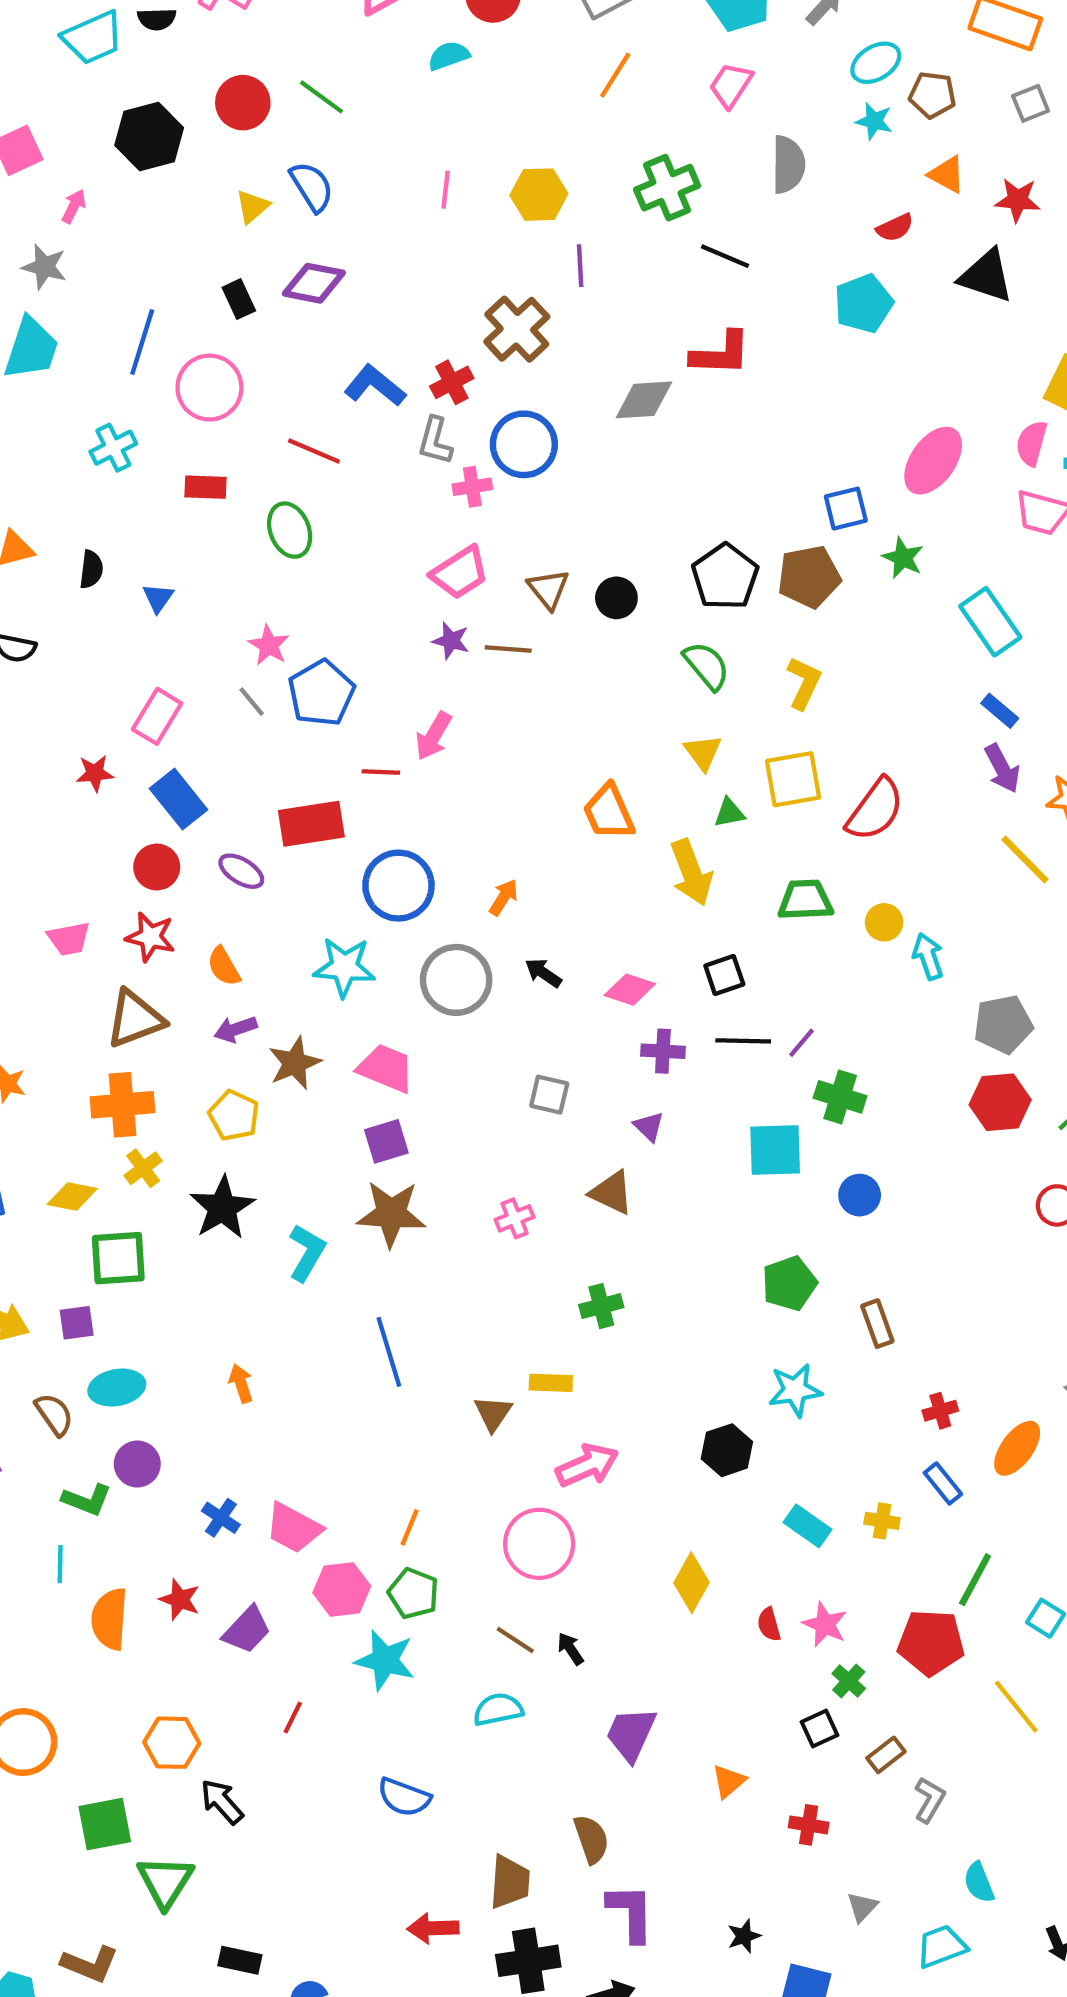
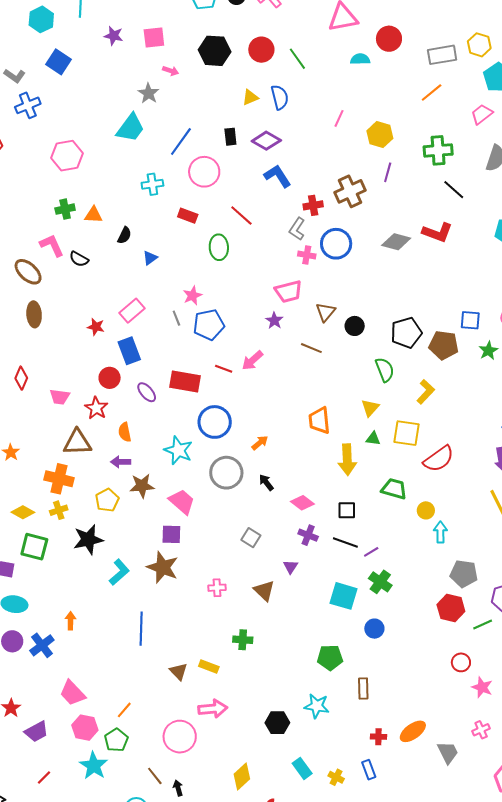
pink arrow: (74, 206) -> (171, 71), turned 63
blue L-shape: (375, 386) -> (278, 176), moved
brown line: (508, 649) -> (311, 348), moved
brown triangle: (493, 1413) -> (179, 671), turned -36
orange ellipse: (1017, 1448) -> (413, 731), moved
blue cross: (221, 1518) -> (42, 645), moved, size x1.4

